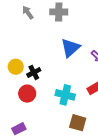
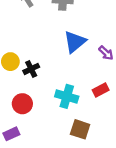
red circle: (27, 94) -> (22, 104), moved

